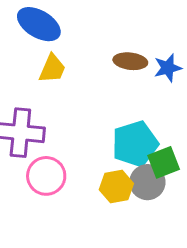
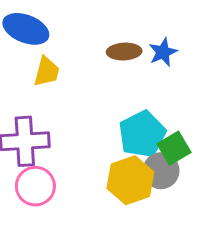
pink circle: (46, 176) -> (35, 186), moved
yellow hexagon: (116, 187) -> (130, 180), size x1.4

